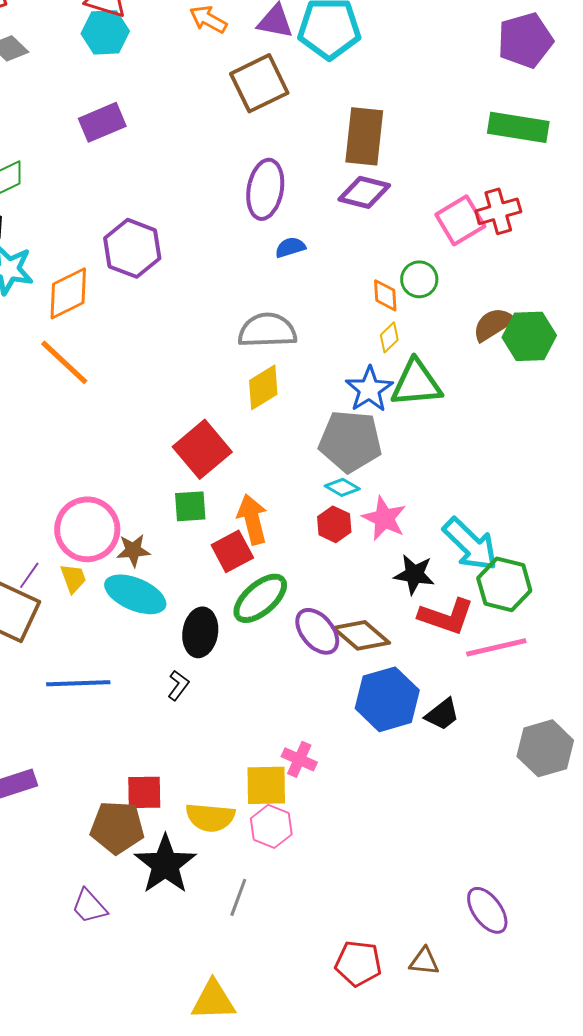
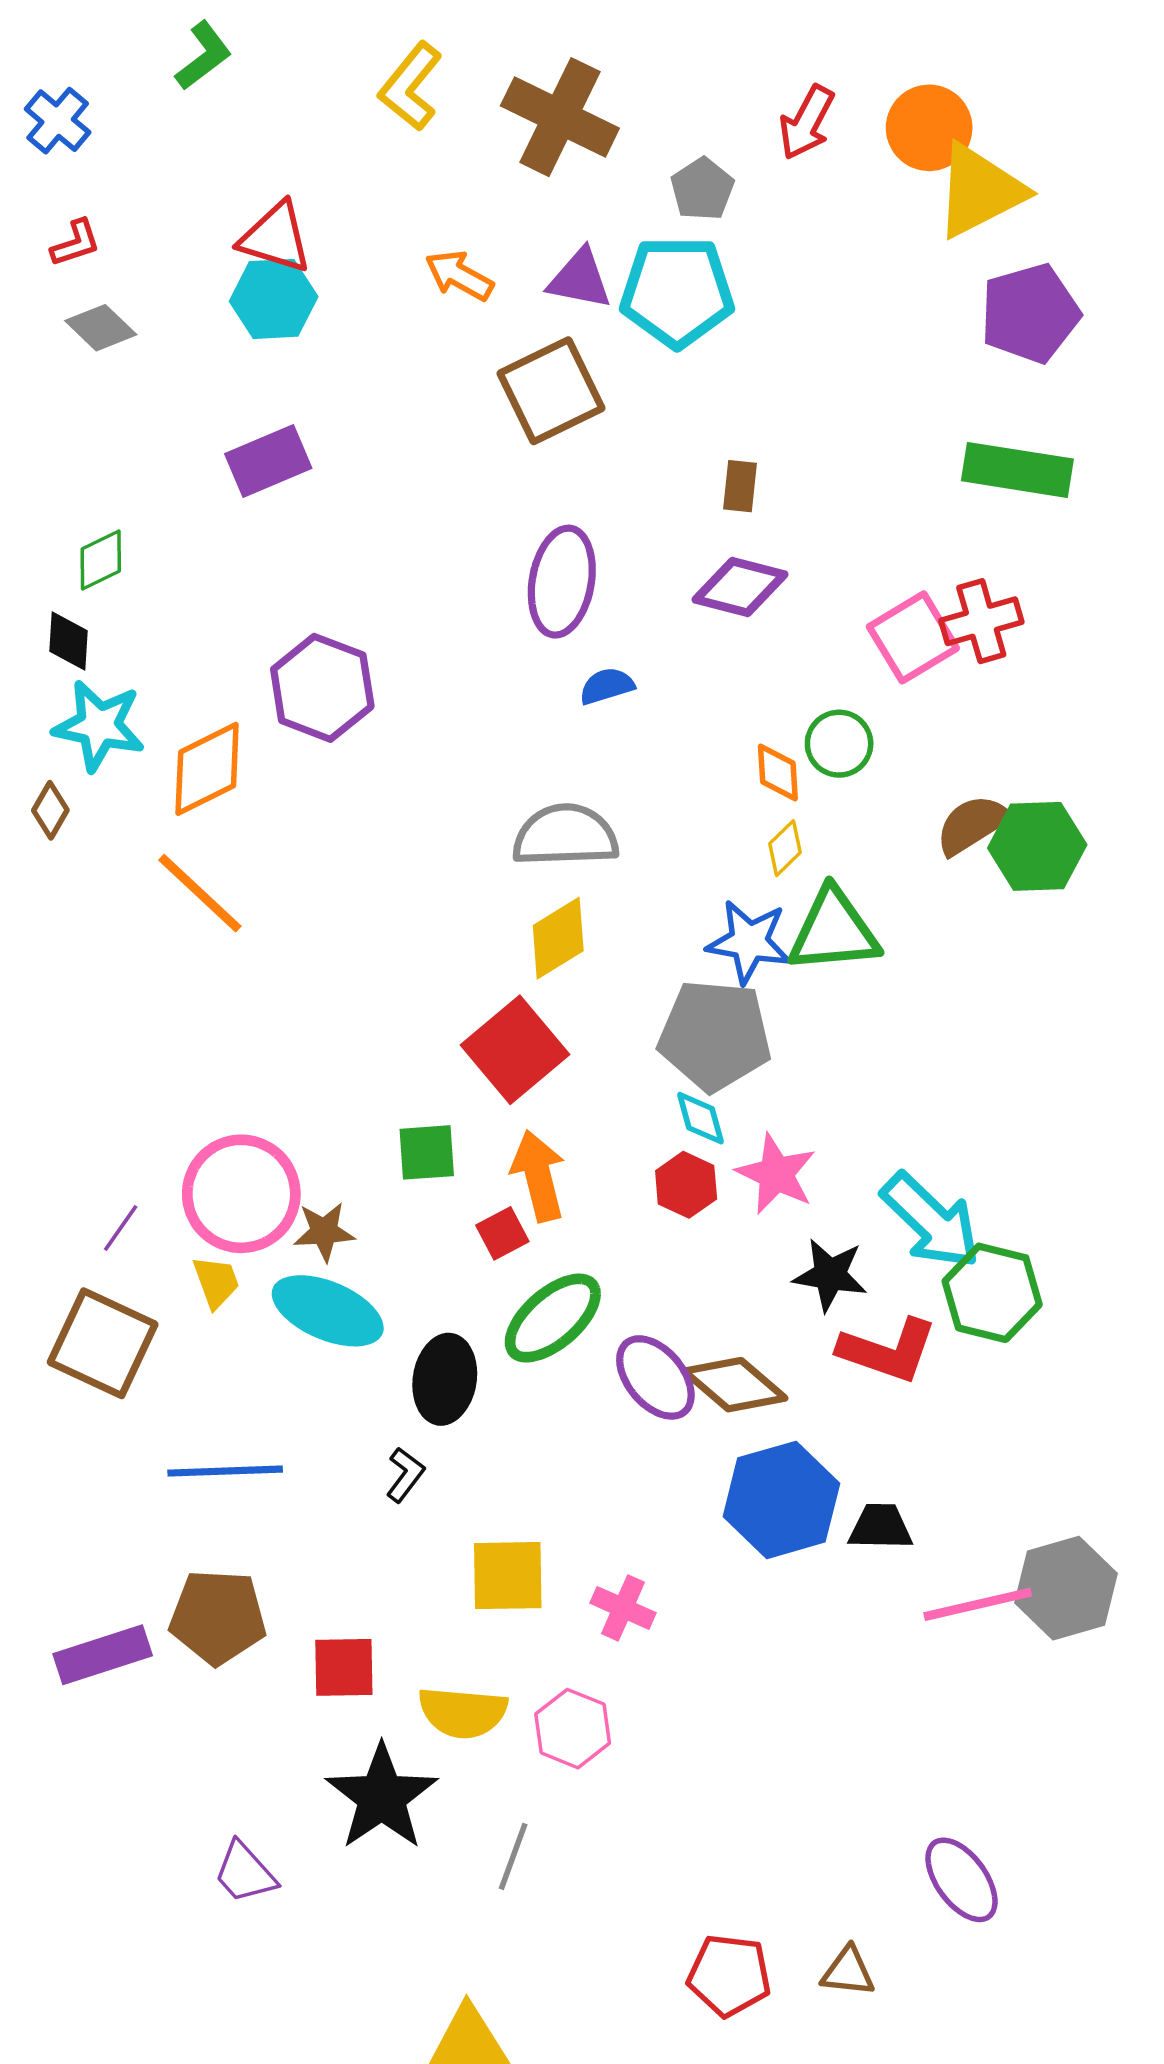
brown rectangle: (364, 136) -> (740, 486), size x0.5
blue star: (369, 389) -> (749, 942), turned -30
red square: (202, 449) -> (515, 1050), moved
cyan diamond: (342, 487) -> (700, 1118), turned 44
red square: (232, 551) -> (502, 1233), size x0.7
purple line: (29, 575) -> (121, 1228), moved
pink line: (496, 647) -> (978, 1604), moved
black trapezoid: (442, 714) -> (880, 1527), turned -141
yellow square: (266, 785) -> (508, 1576), moved
brown pentagon: (117, 827) -> (218, 1617), moved

